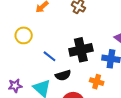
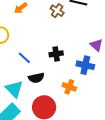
black cross: (81, 50) -> (56, 54), size x0.6

